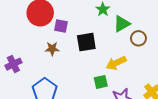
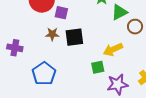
black square: (86, 42) -> (74, 37), moved
purple cross: (13, 64) -> (15, 48), turned 35

